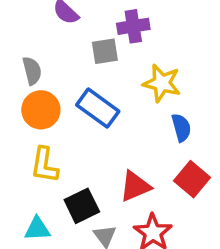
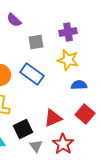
purple cross: (133, 26) -> (68, 32), moved
blue semicircle: (181, 128) -> (79, 85), turned -77

